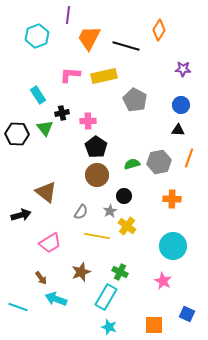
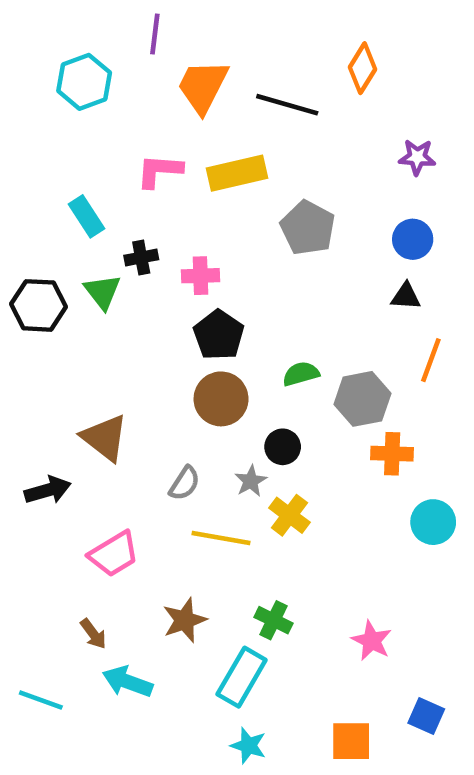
gray hexagon: (159, 162) -> (362, 399), moved
cyan circle: (173, 246) -> (433, 522), moved, size x0.7

